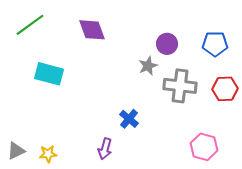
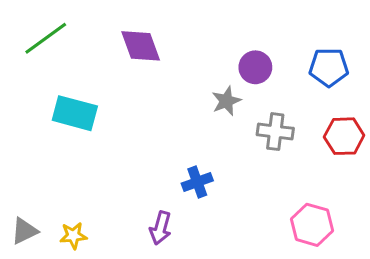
gray cross: (180, 86) -> (275, 132), size x0.7
blue cross: (129, 119) -> (197, 182), turned 30

